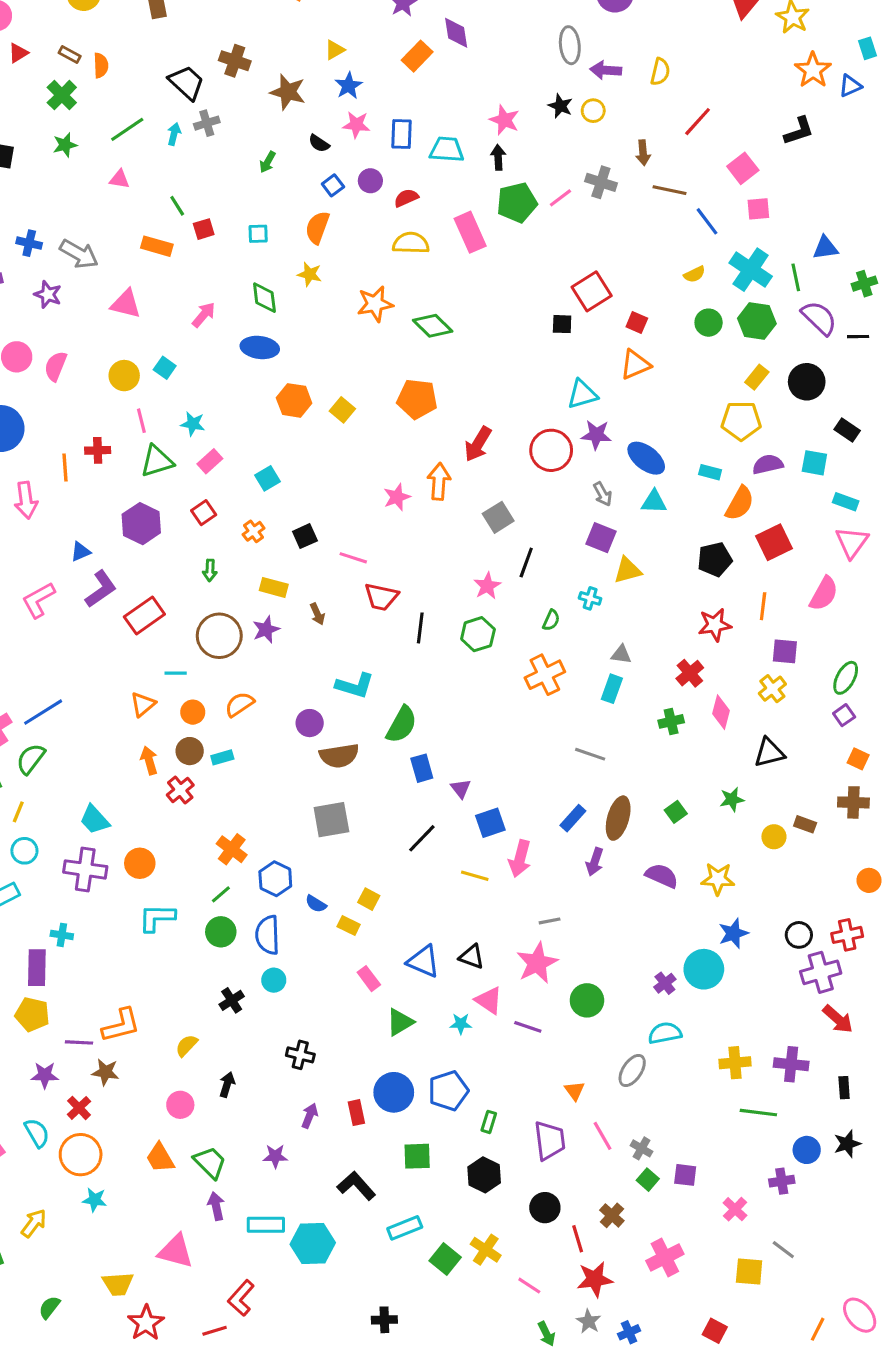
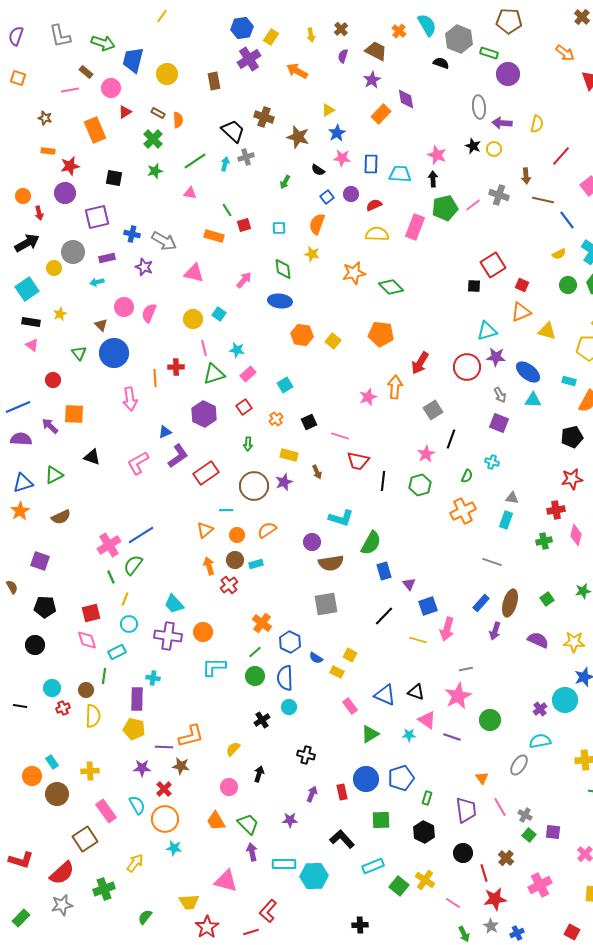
pink rectangle: (470, 232) -> (415, 227), turned 45
yellow triangle: (627, 570) -> (547, 331), moved, turned 30
red cross: (690, 673) -> (556, 510), turned 30

